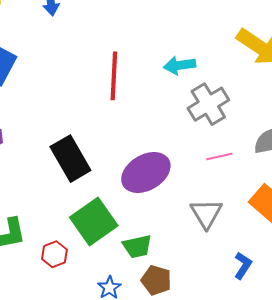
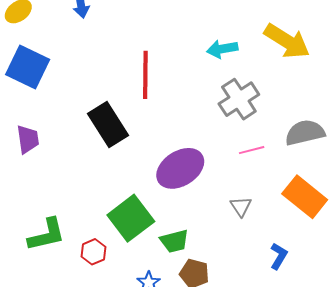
cyan arrow: (180, 65) -> (222, 49), moved
black rectangle: (70, 159) -> (108, 125), moved
gray triangle: (206, 214) -> (241, 206), size x0.7

